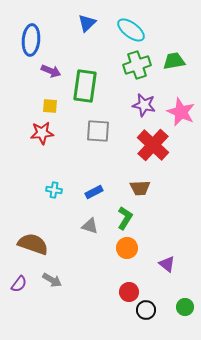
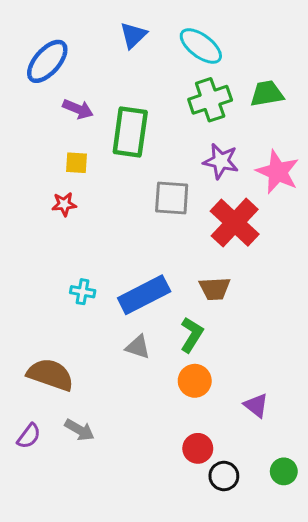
blue ellipse: (31, 40) -> (47, 61), turned 36
gray square: (98, 131) -> (172, 198), moved
red star: (42, 133) -> (64, 204), size x0.7
blue rectangle: (94, 192) -> (144, 295), size x1.8

